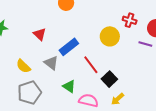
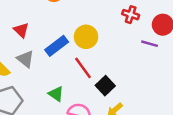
yellow circle: (110, 36) -> (86, 37), moved
gray triangle: (51, 63) -> (25, 59), moved

